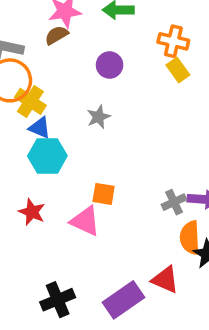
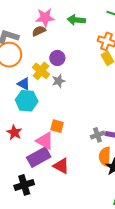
purple circle: (110, 65) -> (57, 58), moved
yellow cross: (30, 101) -> (41, 71), moved
red triangle: (165, 280) -> (61, 166), moved
purple rectangle: (123, 300) -> (39, 157), moved

